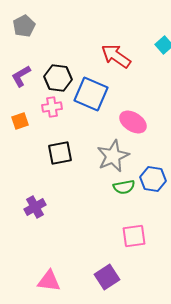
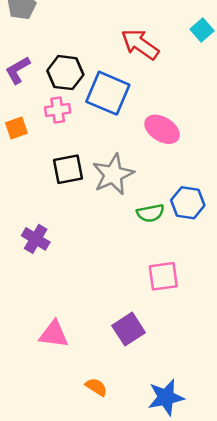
gray star: (113, 156) -> (113, 174), moved
purple cross: (35, 207) -> (36, 239), turned -30

